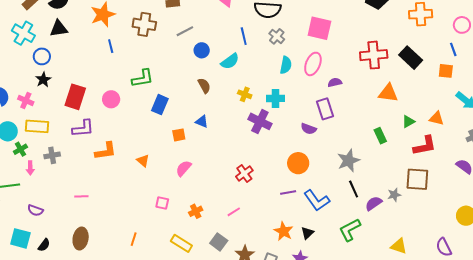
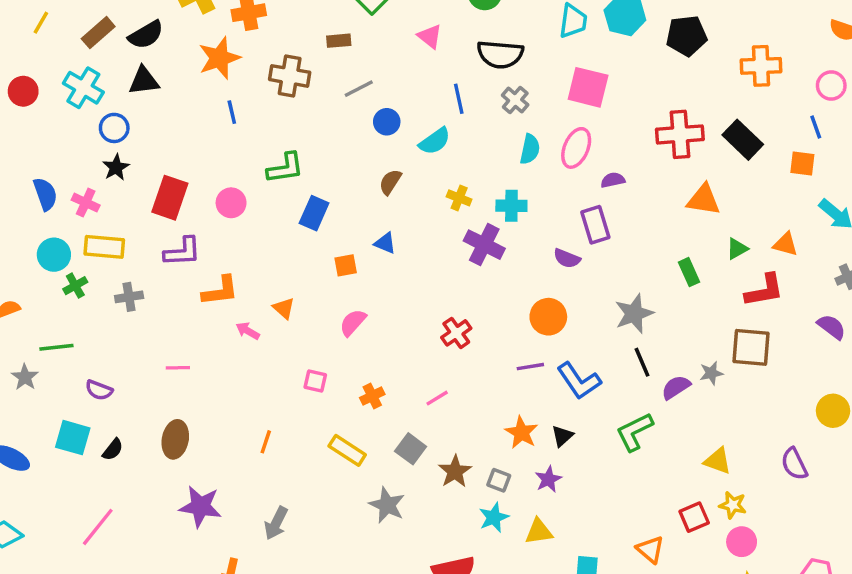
brown semicircle: (204, 86) -> (390, 182), turned -119
pink arrow: (30, 168) -> (248, 331), moved, turned 120

